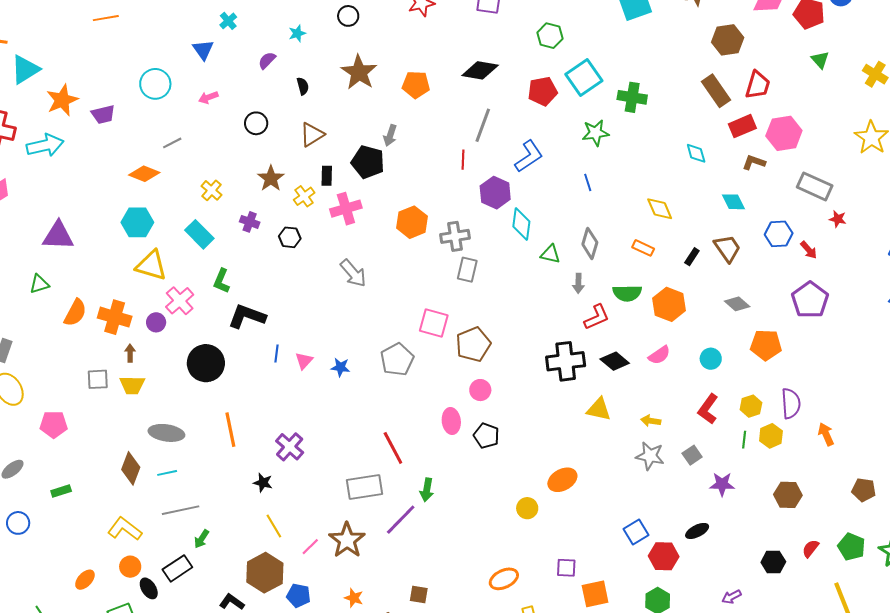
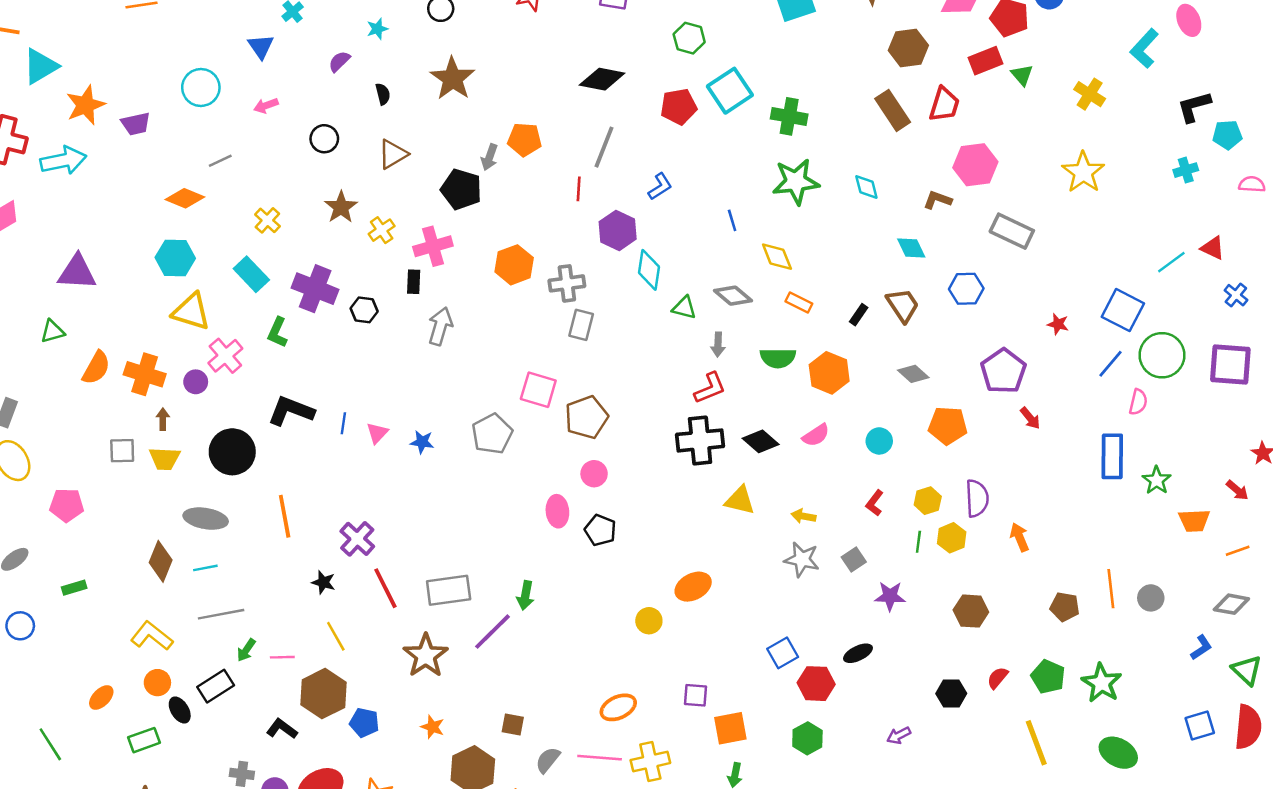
orange pentagon: (416, 85) -> (524, 140), moved
red rectangle: (742, 126) -> (986, 61), moved
green star: (595, 133) -> (796, 182), moved, size x1.4
blue L-shape: (529, 156) -> (660, 187), size x0.7
black rectangle: (327, 176) -> (414, 282), moved
yellow diamond: (660, 209) -> (777, 257), moved
red star: (838, 219) -> (1058, 324), moved
purple cross: (250, 222) -> (315, 289), moved, size x1.8
black hexagon: (290, 237) -> (364, 310), moved
gray diamond: (590, 243) -> (733, 296), turned -68
red arrow: (809, 250) -> (1030, 418), moved
gray arrow: (353, 273) -> (440, 326), turned -124
black L-shape: (247, 316) -> (291, 411), moved
red L-shape: (597, 317) -> (710, 388), moved
black circle: (206, 363) -> (232, 452), moved
red L-shape: (708, 409) -> (875, 503), size x0.7
red line: (393, 448) -> (385, 588), moved
pink line: (310, 547) -> (282, 657), moved, turned 42

